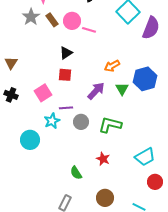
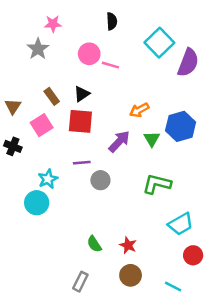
brown rectangle: (52, 20) -> (52, 96), moved
red square: (65, 75) -> (80, 121), size x1.5
pink square: (43, 93) -> (42, 125), moved
cyan star: (52, 121) -> (48, 179), moved
green L-shape: (110, 125) -> (157, 184), moved
red star: (103, 159) -> (128, 245), moved

